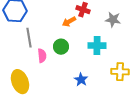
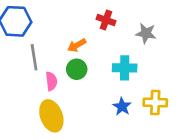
orange arrow: (69, 22) -> (77, 45), moved
blue star: (81, 80) -> (122, 107), moved
yellow ellipse: (20, 82) -> (51, 116), moved

